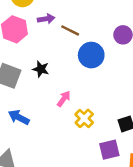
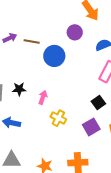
black star: (41, 69) -> (19, 89), moved
yellow cross: (84, 118) -> (58, 118), moved

